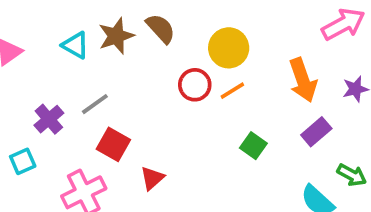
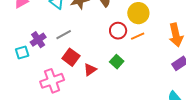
green square: (253, 146) -> (117, 62), moved
cyan square: (23, 161) -> (22, 52), moved
red triangle: (152, 178) -> (90, 70), moved

